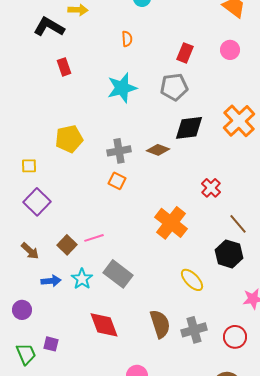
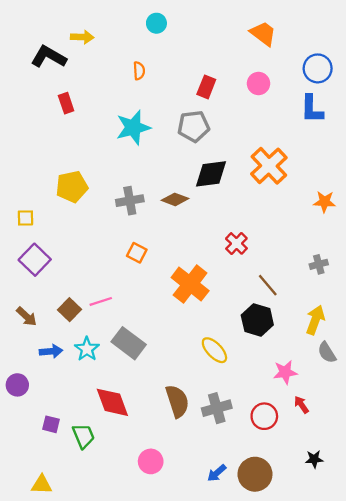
orange square: (117, 181) -> (137, 253), moved
green trapezoid: (26, 354) -> (83, 436), moved

